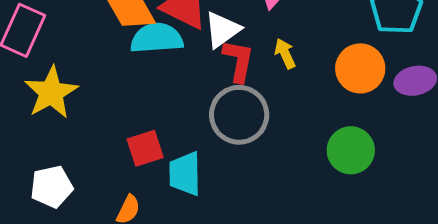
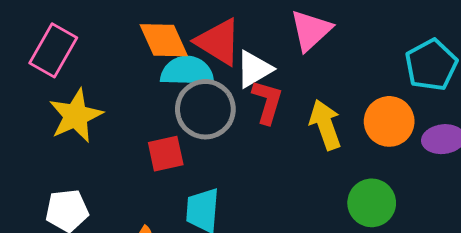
yellow arrow: (285, 54) -> (325, 125), moved, size x1.6
gray circle: (239, 115) -> (205, 109), moved
red square: (145, 148) -> (166, 154), moved

